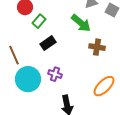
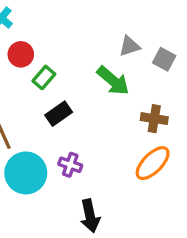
brown cross: (97, 47) -> (154, 119), moved
orange ellipse: (104, 86) -> (153, 163), moved

